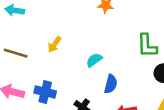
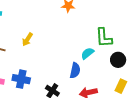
cyan semicircle: (94, 60) -> (87, 53), moved

